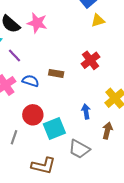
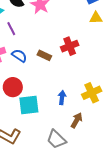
red cross: (90, 60) -> (70, 46), moved
gray trapezoid: (79, 149) -> (56, 139), moved

